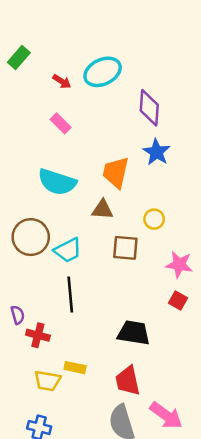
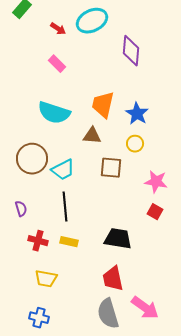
blue star: (156, 152) -> (137, 114), moved
purple semicircle: (18, 315) -> (21, 209), moved
yellow rectangle: (75, 368) -> (69, 242), moved

